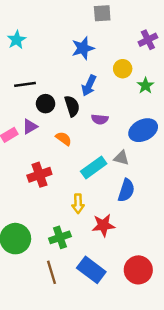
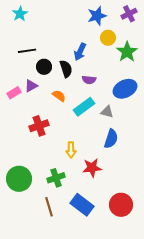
blue star: (83, 48) -> (97, 16), moved
green star: (146, 86) -> (127, 52), size x1.5
cyan rectangle: (94, 167) -> (84, 107), moved

